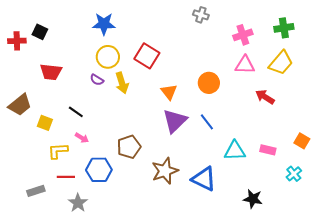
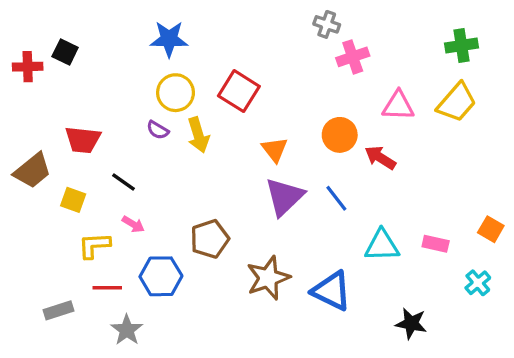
pink cross: (243, 35) -> (353, 57), moved
red trapezoid: (51, 72) -> (83, 140), moved
red arrow: (265, 97) -> (380, 158), moved

